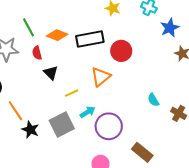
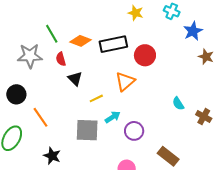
gray square: (62, 124) -> (87, 130), turned 30
purple circle: (109, 126) -> (134, 131), size x0.7
black star: (30, 130) -> (52, 156), moved

